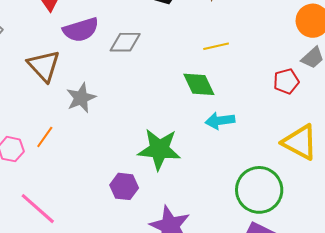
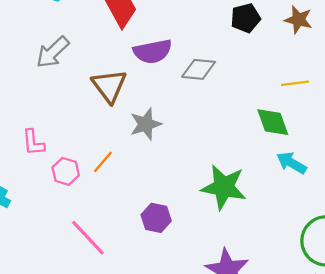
cyan arrow: (220, 121) -> (291, 163), turned 32
purple hexagon: (124, 186) -> (156, 218), moved

